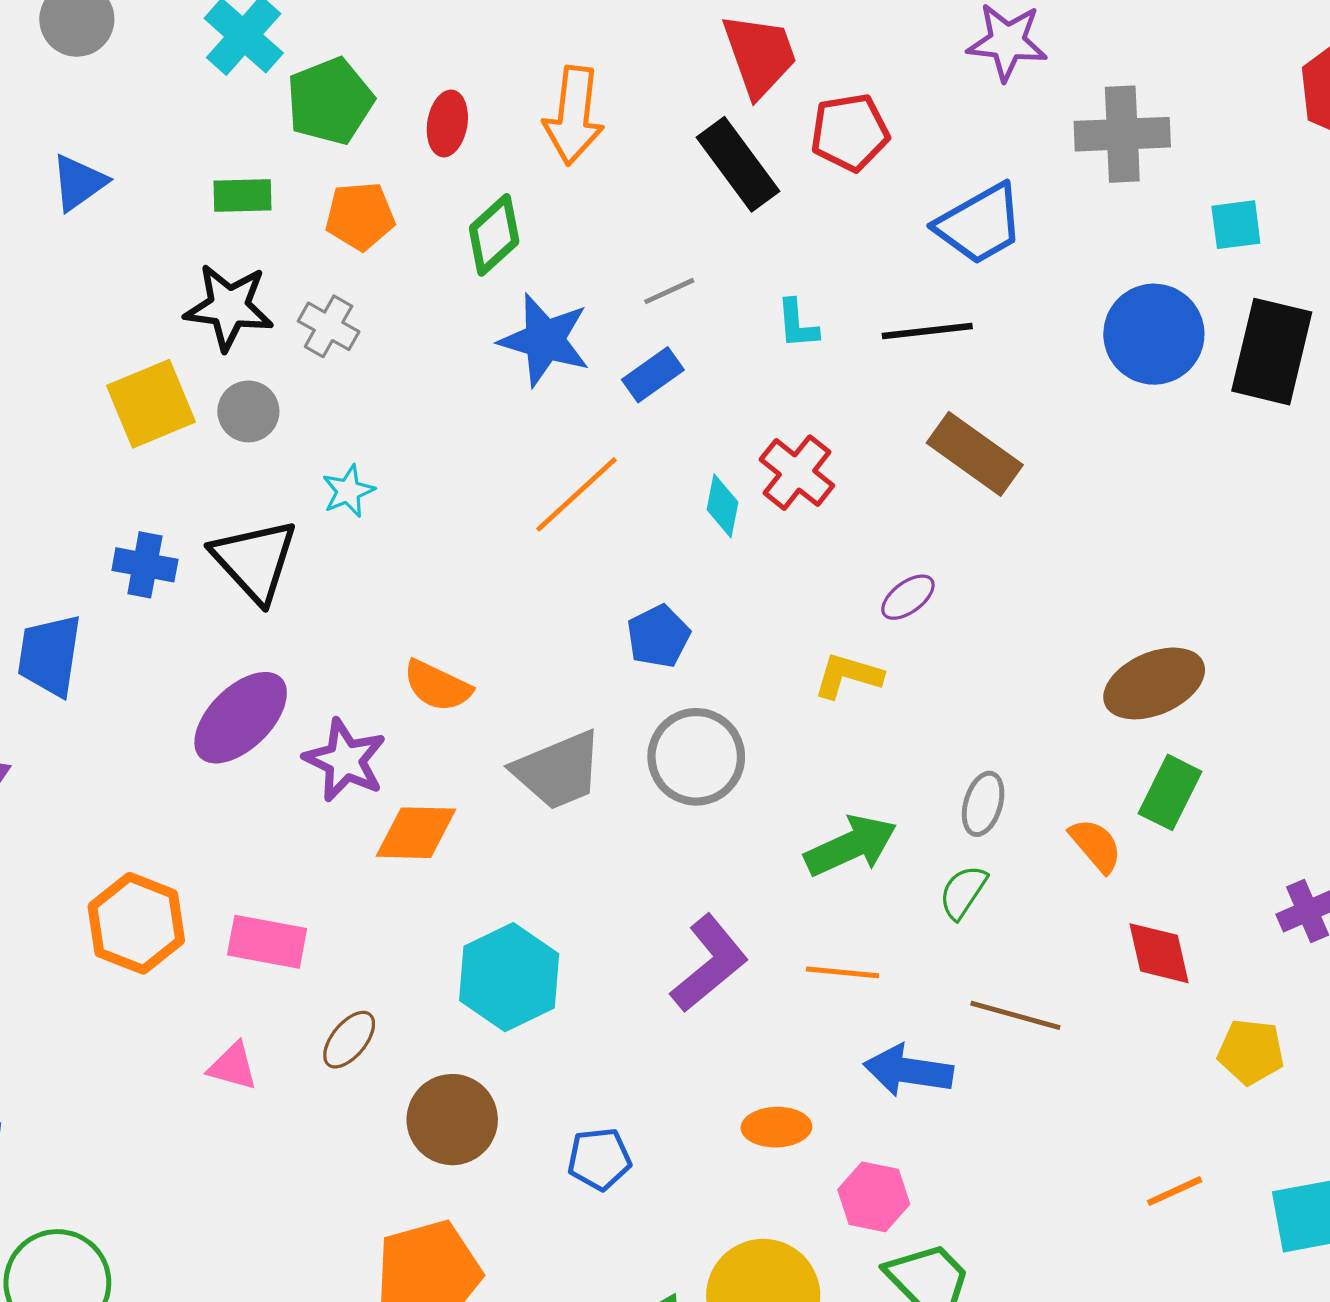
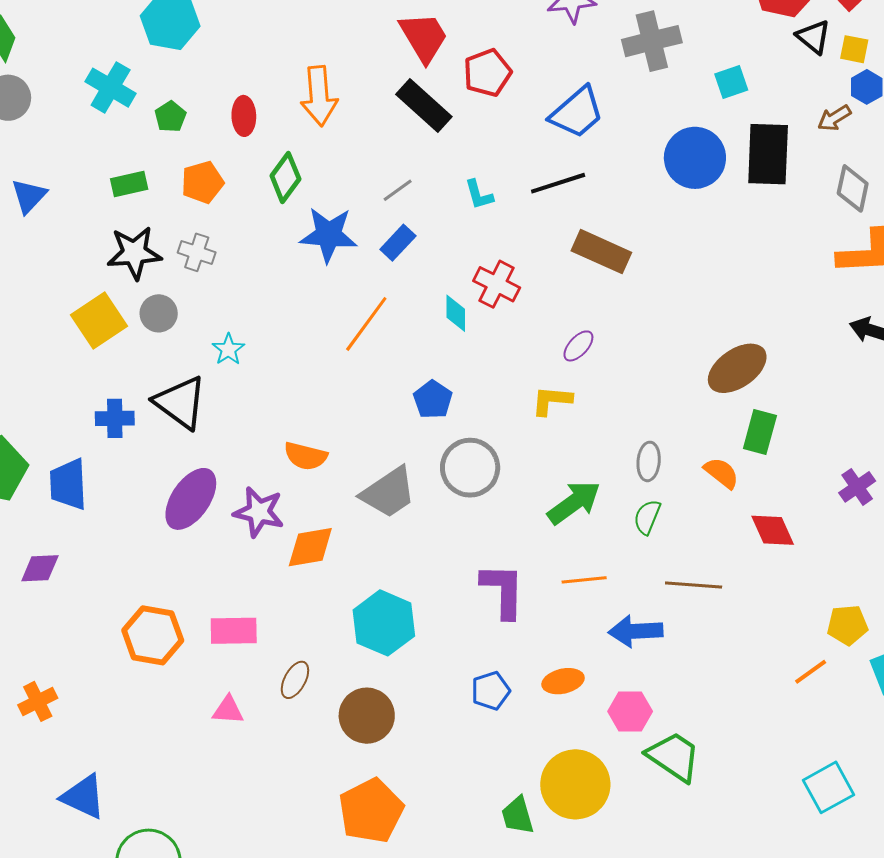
green pentagon: (330, 101) -> (170, 117), size x0.6
purple L-shape: (709, 964) -> (503, 591), turned -38
yellow pentagon: (1251, 1052) -> (847, 625), moved
blue pentagon: (599, 1159) -> (491, 691), moved

